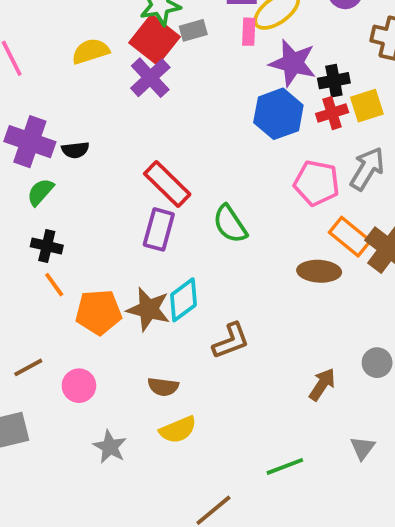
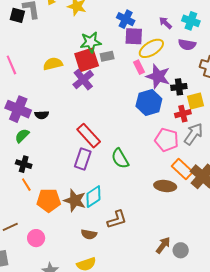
pink rectangle: (249, 32) -> (139, 67), moved, turned -32
red square: (154, 40) -> (87, 60), turned 30
red cross: (332, 113) -> (183, 114), moved
gray circle: (377, 363) -> (181, 250), moved
brown semicircle: (163, 387) -> (89, 234), moved

